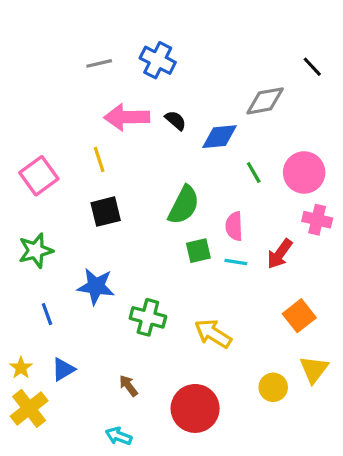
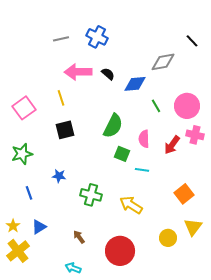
green square: (198, 251) -> (122, 154), turned 35
red arrow: (280, 254) -> (172, 145), moved
cyan line: (236, 262) -> (142, 170), moved
blue star: (96, 286) -> (59, 176), size x0.6

